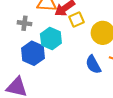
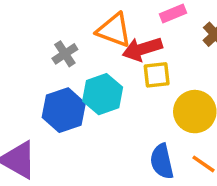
gray cross: (24, 23) -> (65, 54), turned 32

